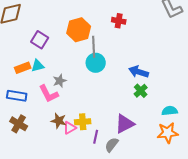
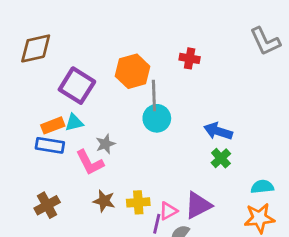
purple square: (40, 40) -> (77, 86), size x1.4
blue rectangle: (17, 96) -> (50, 145), moved
brown cross: (19, 124) -> (47, 205), turned 30
pink triangle: (70, 128) -> (168, 211), moved

